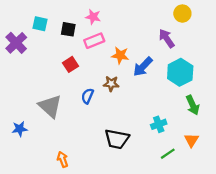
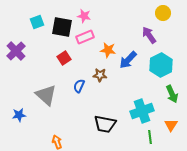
cyan square: (40, 24) -> (37, 22), turned -32
black square: (68, 29) -> (62, 27), size x1.5
purple cross: (16, 43) -> (16, 51), moved
cyan cross: (159, 124) -> (142, 111), size x1.6
green line: (168, 154) -> (150, 137), turned -64

